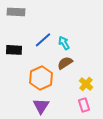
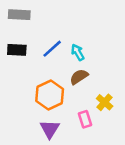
black rectangle: (14, 50) -> (17, 50), moved
pink rectangle: (84, 105) -> (85, 119), moved

